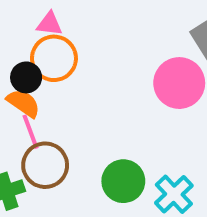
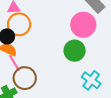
green circle: (123, 181) -> (75, 51), moved

